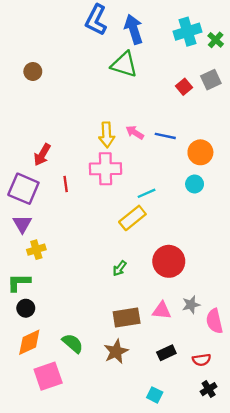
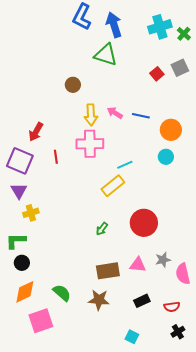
brown circle: (33, 71) -> (73, 85), moved
brown star: (116, 352) -> (99, 300), turned 30

